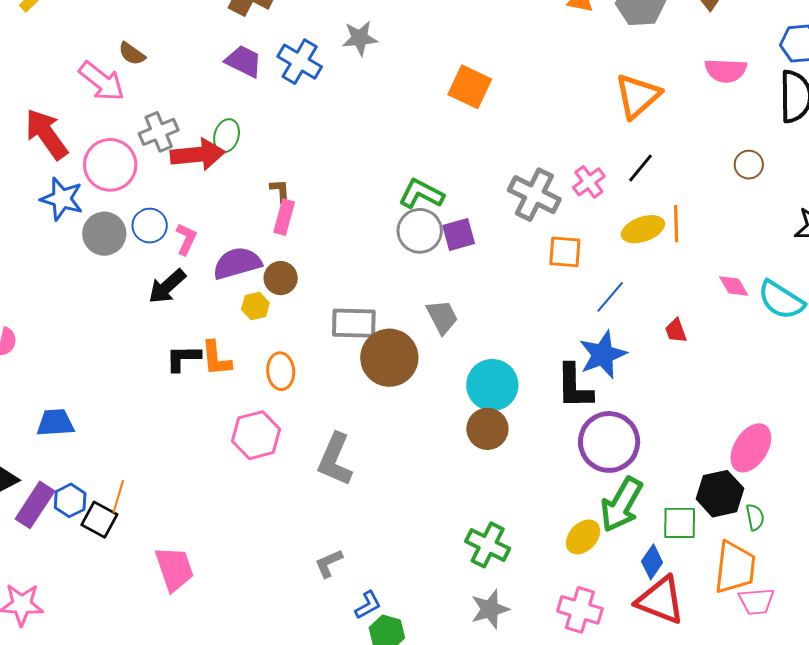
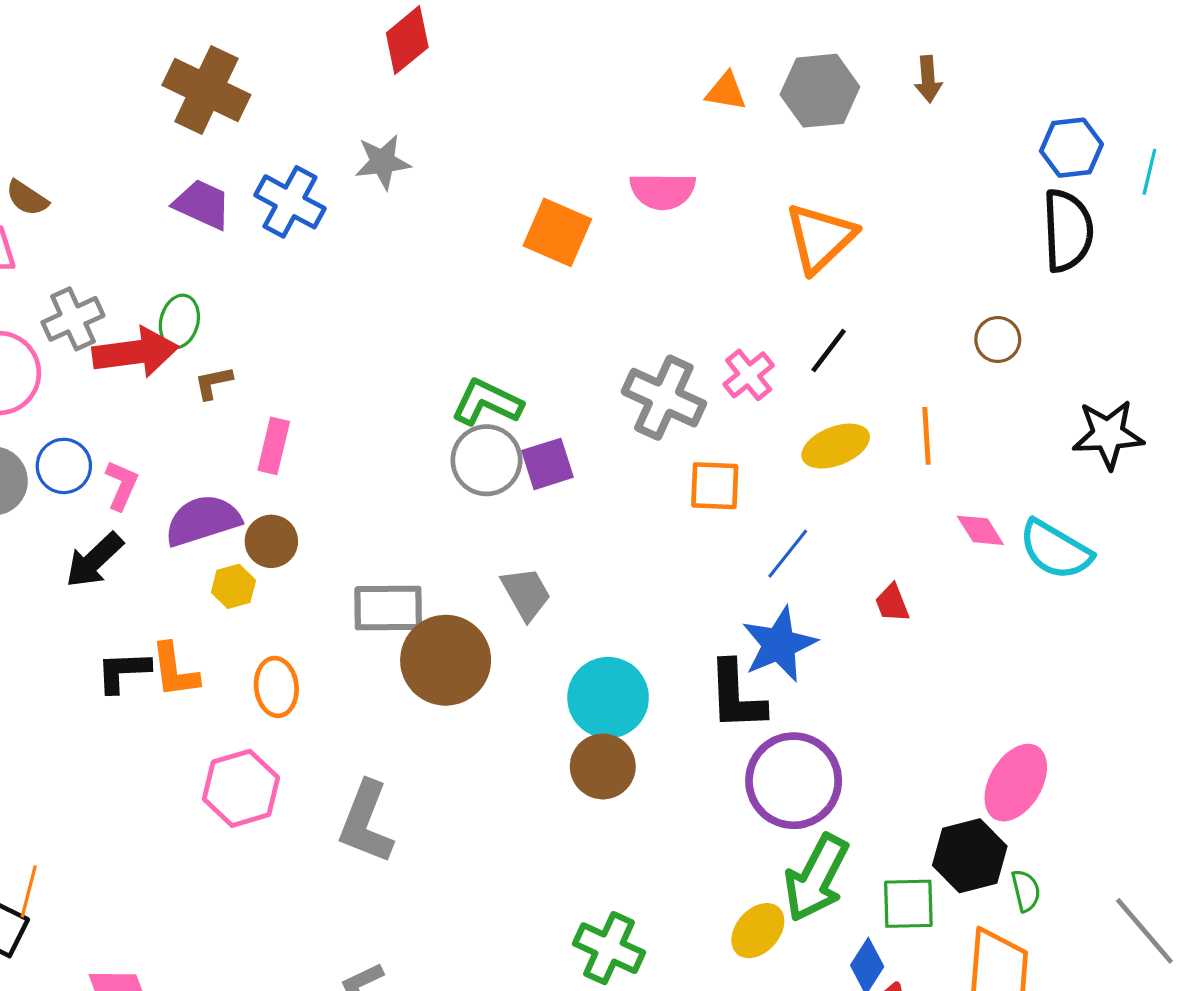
pink semicircle: (726, 71) -> (663, 191), moved
brown L-shape: (280, 191) -> (213, 383), moved, turned -96
orange line: (676, 224) -> (927, 436), moved

